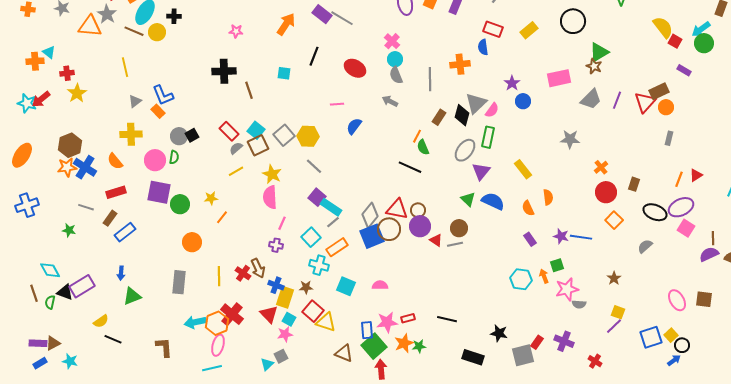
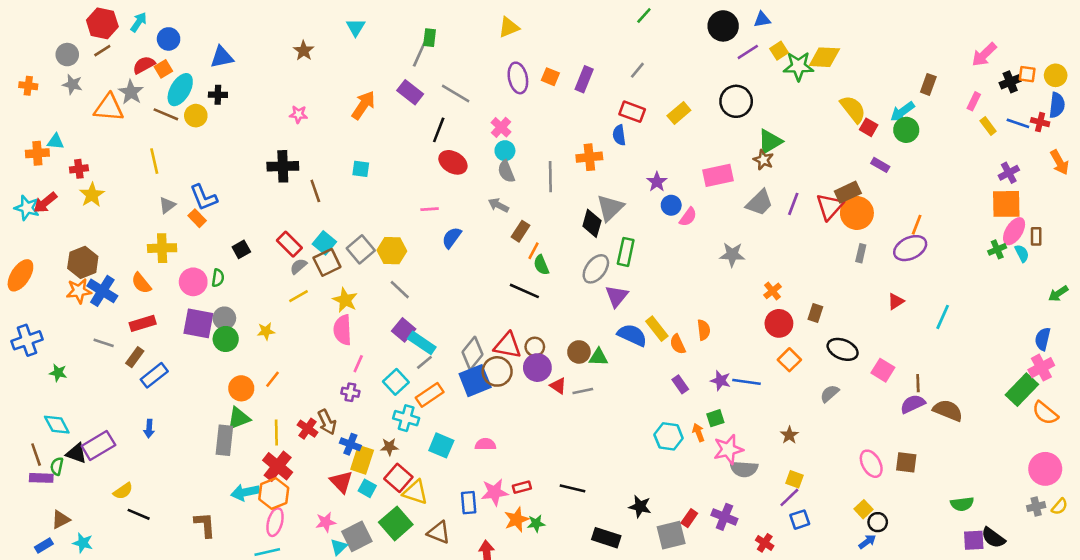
gray line: (342, 18) -> (456, 94), moved
cyan triangle: (49, 52) -> (56, 142), turned -32
black line: (314, 56) -> (439, 130), moved
orange circle: (666, 107) -> (857, 213), size x1.6
pink semicircle: (492, 110) -> (688, 217), moved
brown rectangle: (439, 117) -> (521, 231), moved
gray circle: (179, 136) -> (224, 318), moved
yellow rectangle: (523, 169) -> (657, 329), moved
orange line: (679, 179) -> (917, 225), moved
green triangle: (468, 199) -> (598, 357), moved, turned -42
purple ellipse: (681, 207) -> (910, 248), moved
orange line: (222, 217) -> (272, 379), moved
brown circle: (459, 228) -> (579, 352), moved
green star: (69, 230) -> (58, 373), moved
green triangle: (132, 296) -> (239, 418), moved
gray semicircle: (579, 304) -> (744, 469), size x1.5
red cross: (232, 314) -> (278, 466), moved
pink star: (285, 334) -> (326, 522), moved
blue square: (651, 337) -> (800, 520), moved, size x0.7
purple rectangle: (38, 343) -> (41, 478), moved
green square: (374, 346) -> (396, 523), moved
gray square: (281, 356) -> (357, 536), size x1.6

